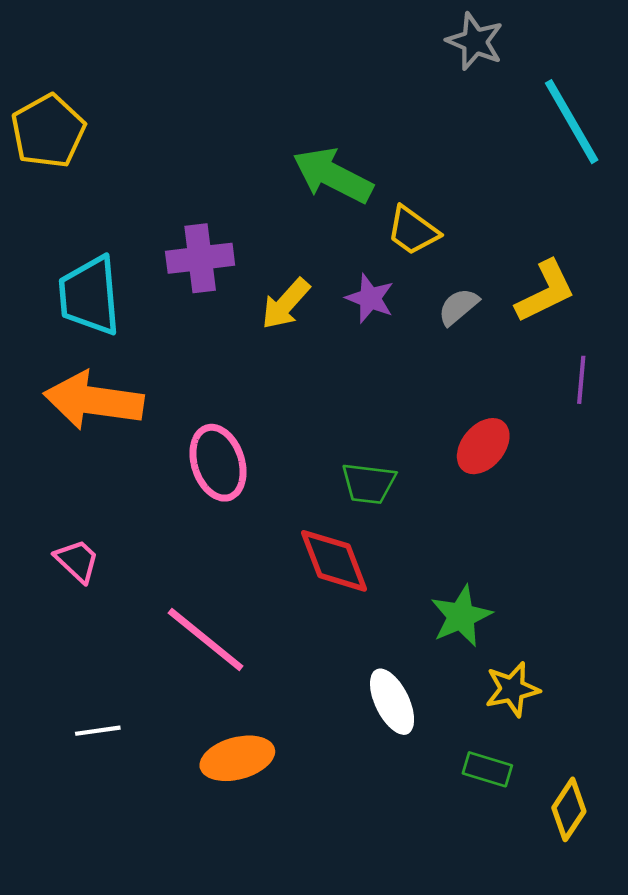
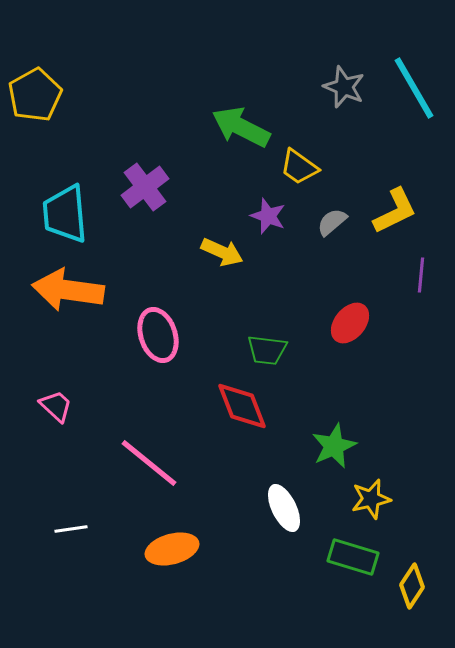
gray star: (475, 41) -> (344, 87), moved
purple cross: (200, 258) -> (145, 187), turned -30
yellow arrow: (286, 304) -> (222, 252), moved, turned -108
green rectangle: (487, 769) -> (353, 557), size x1.4

